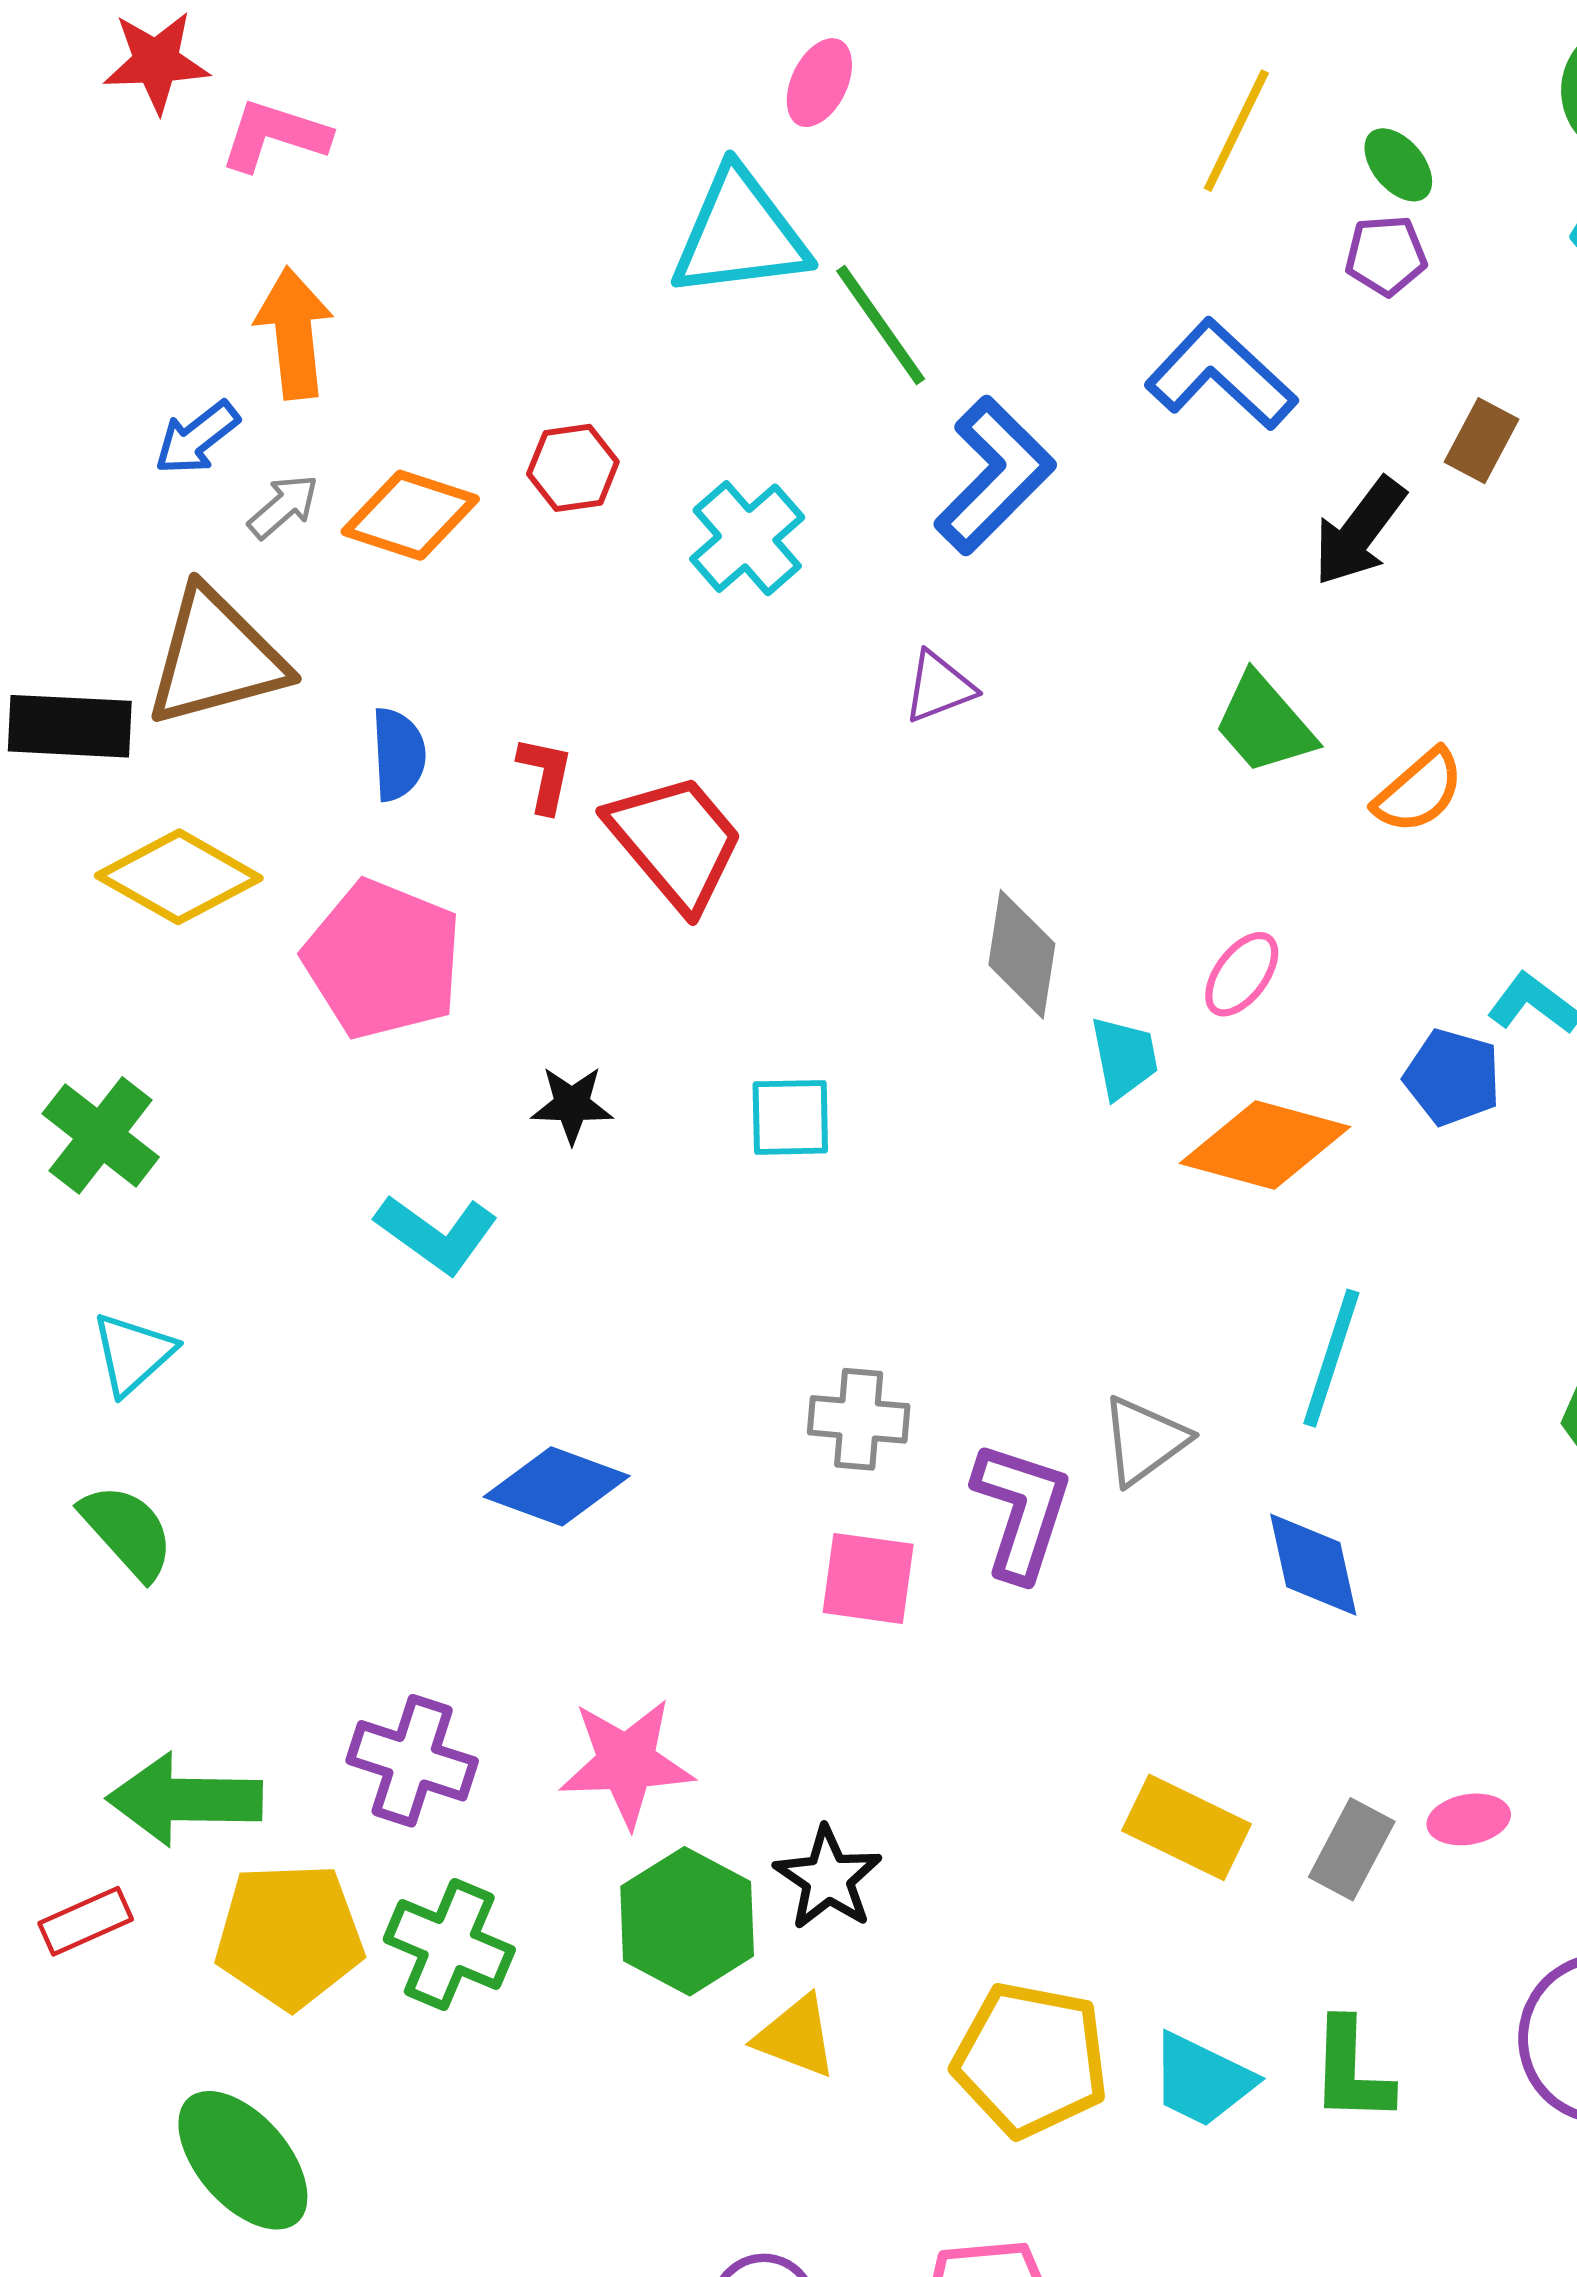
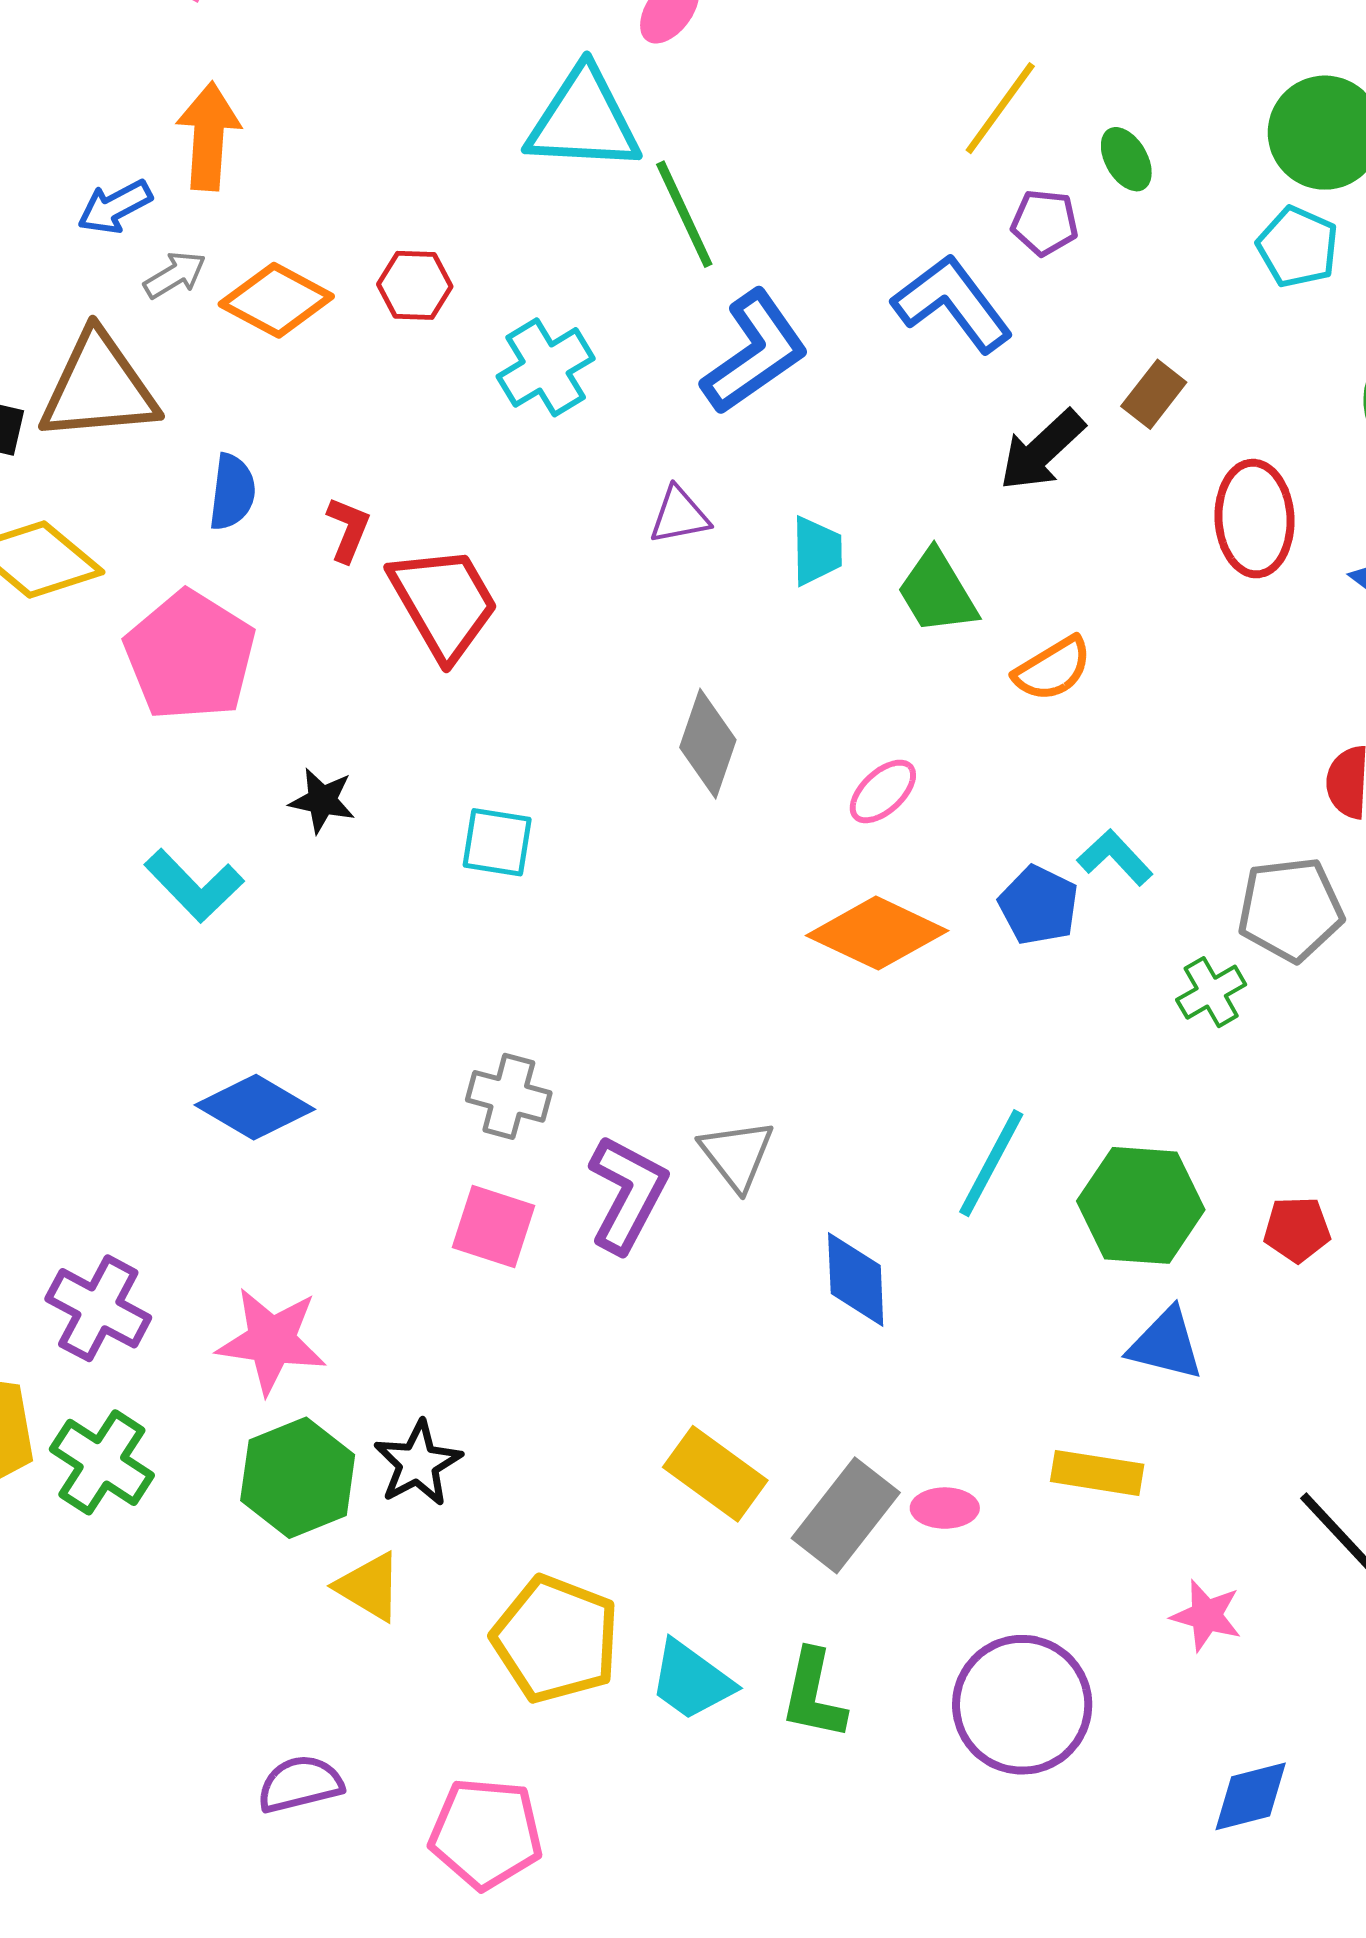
purple pentagon: (1386, 255) -> (1045, 222), moved
cyan trapezoid: (1124, 1058) -> (817, 551), moved
cyan line: (1331, 1358) -> (991, 1163), moved
gray triangle: (1144, 1440) -> (737, 1155), turned -42
gray rectangle: (1352, 1849) -> (846, 1515), size x1.4

